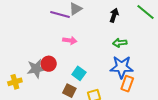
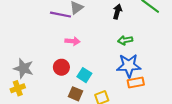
red circle: (49, 64) -> (61, 67), moved
gray star: (36, 69) -> (23, 68), moved, turned 30
orange rectangle: (127, 84) -> (136, 83), turned 63

